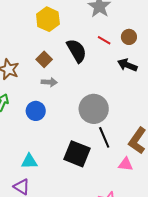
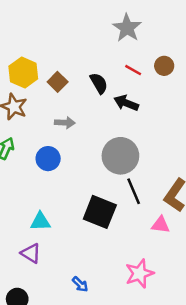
yellow hexagon: (48, 19) -> (23, 72), moved
black semicircle: (77, 51) -> (99, 83), size x0.7
brown square: (44, 59) -> (58, 82), moved
black arrow: (127, 65) -> (126, 103), moved

